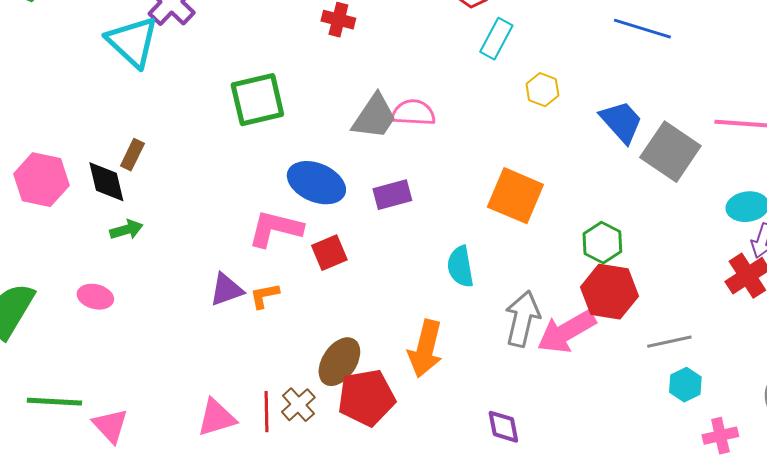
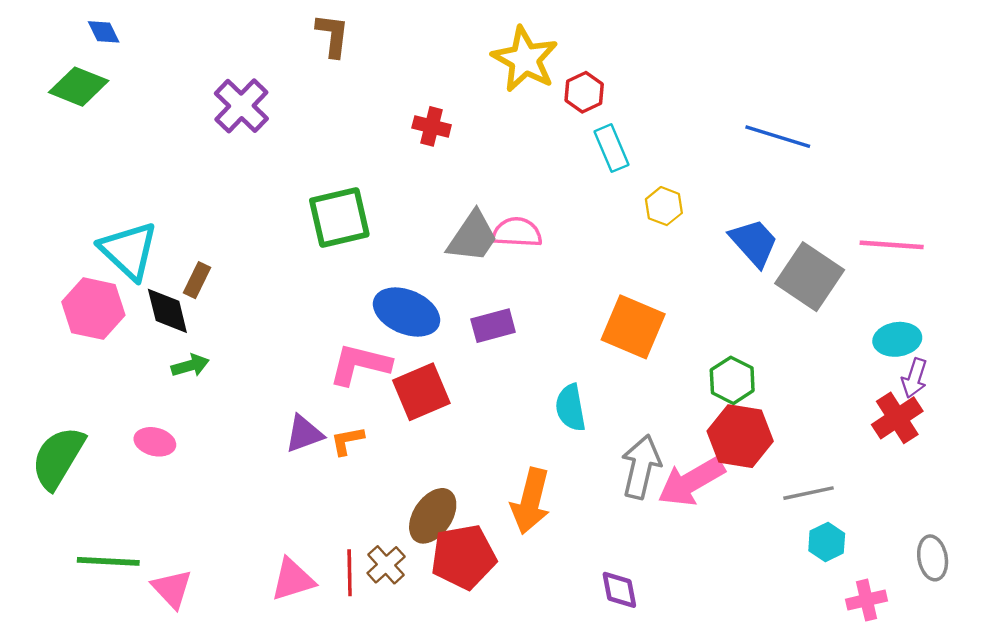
cyan rectangle: (496, 39) -> (611, 148), turned -51
cyan triangle: (132, 42) -> (129, 251), moved
red square: (329, 253) -> (421, 392), size x1.4

